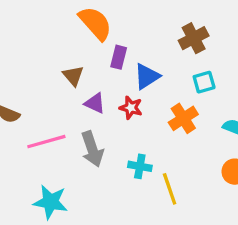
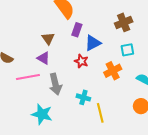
purple triangle: (95, 103) -> (43, 58), moved
cyan star: (50, 202) -> (42, 114), moved

